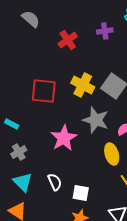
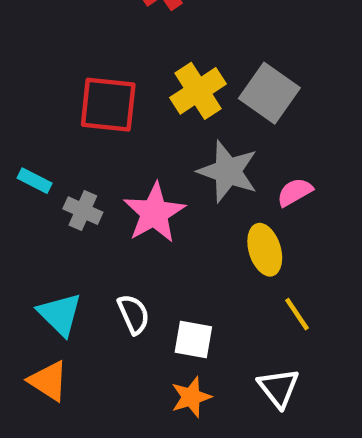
yellow cross: (83, 85) -> (198, 91), turned 30
gray cross: (19, 152) -> (83, 211), moved, turned -35

